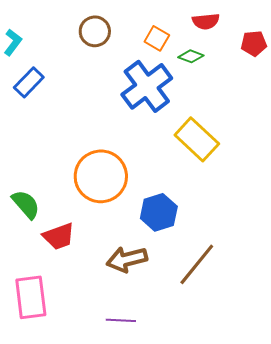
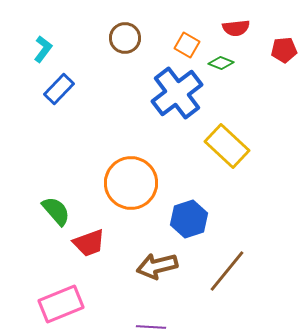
pink rectangle: (31, 297) -> (61, 304), turned 75

